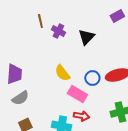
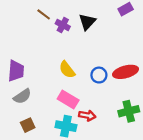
brown line: (40, 21) -> (44, 14), turned -40
black triangle: (86, 37) -> (87, 22), moved
pink rectangle: (77, 94) -> (68, 100), moved

